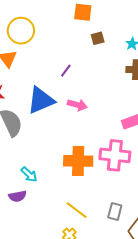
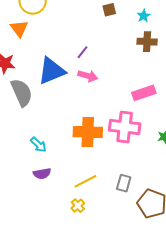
purple line: (66, 71) -> (83, 52), moved
purple semicircle: (17, 196) -> (42, 174), moved
yellow line: (77, 210) -> (85, 181), turned -65

